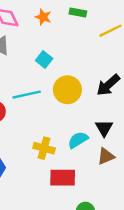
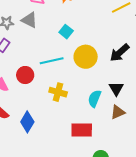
cyan semicircle: (78, 140) -> (94, 99), turned -36
yellow cross: (44, 148) -> (58, 92), moved

